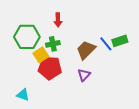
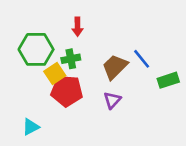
green rectangle: (120, 41) -> (168, 80), moved
cyan triangle: (23, 95) -> (31, 127), turned -48

